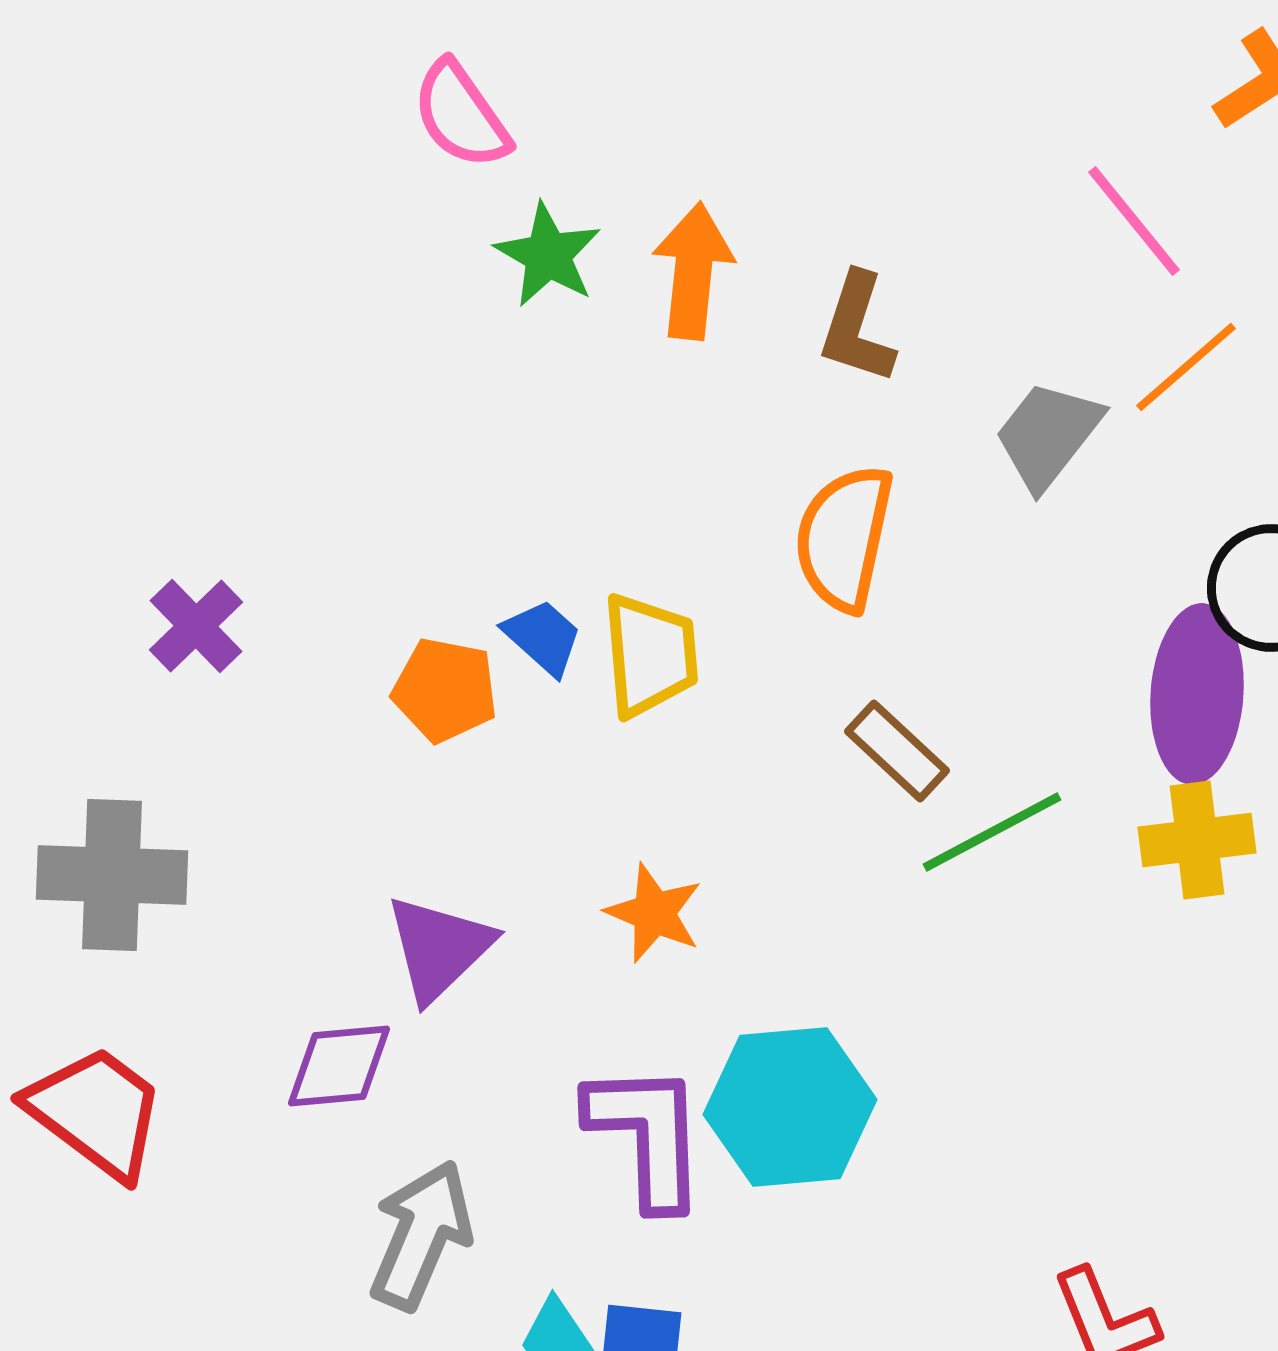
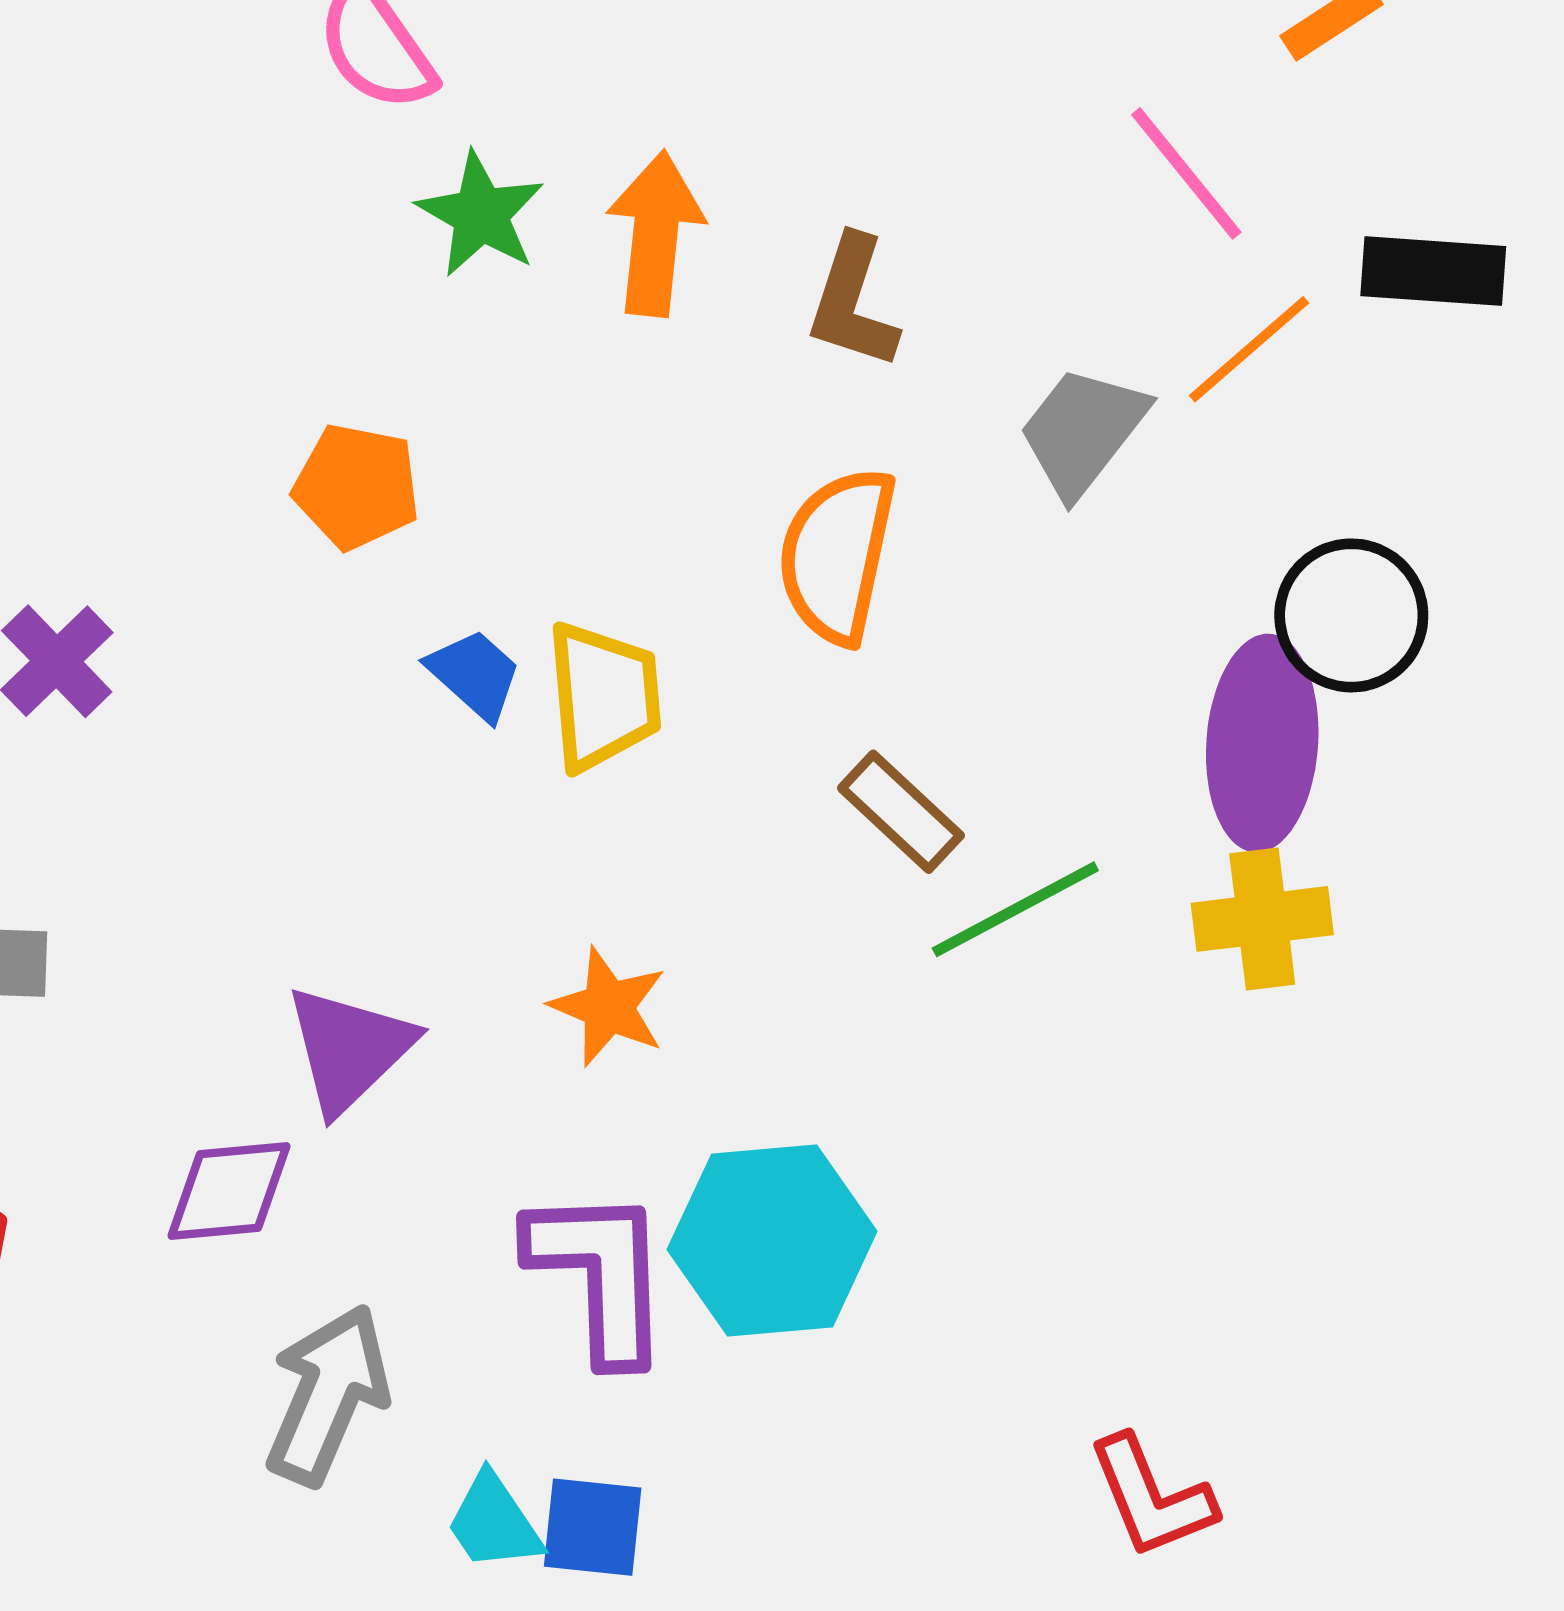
orange pentagon: (445, 690) -> (357, 487), moved

